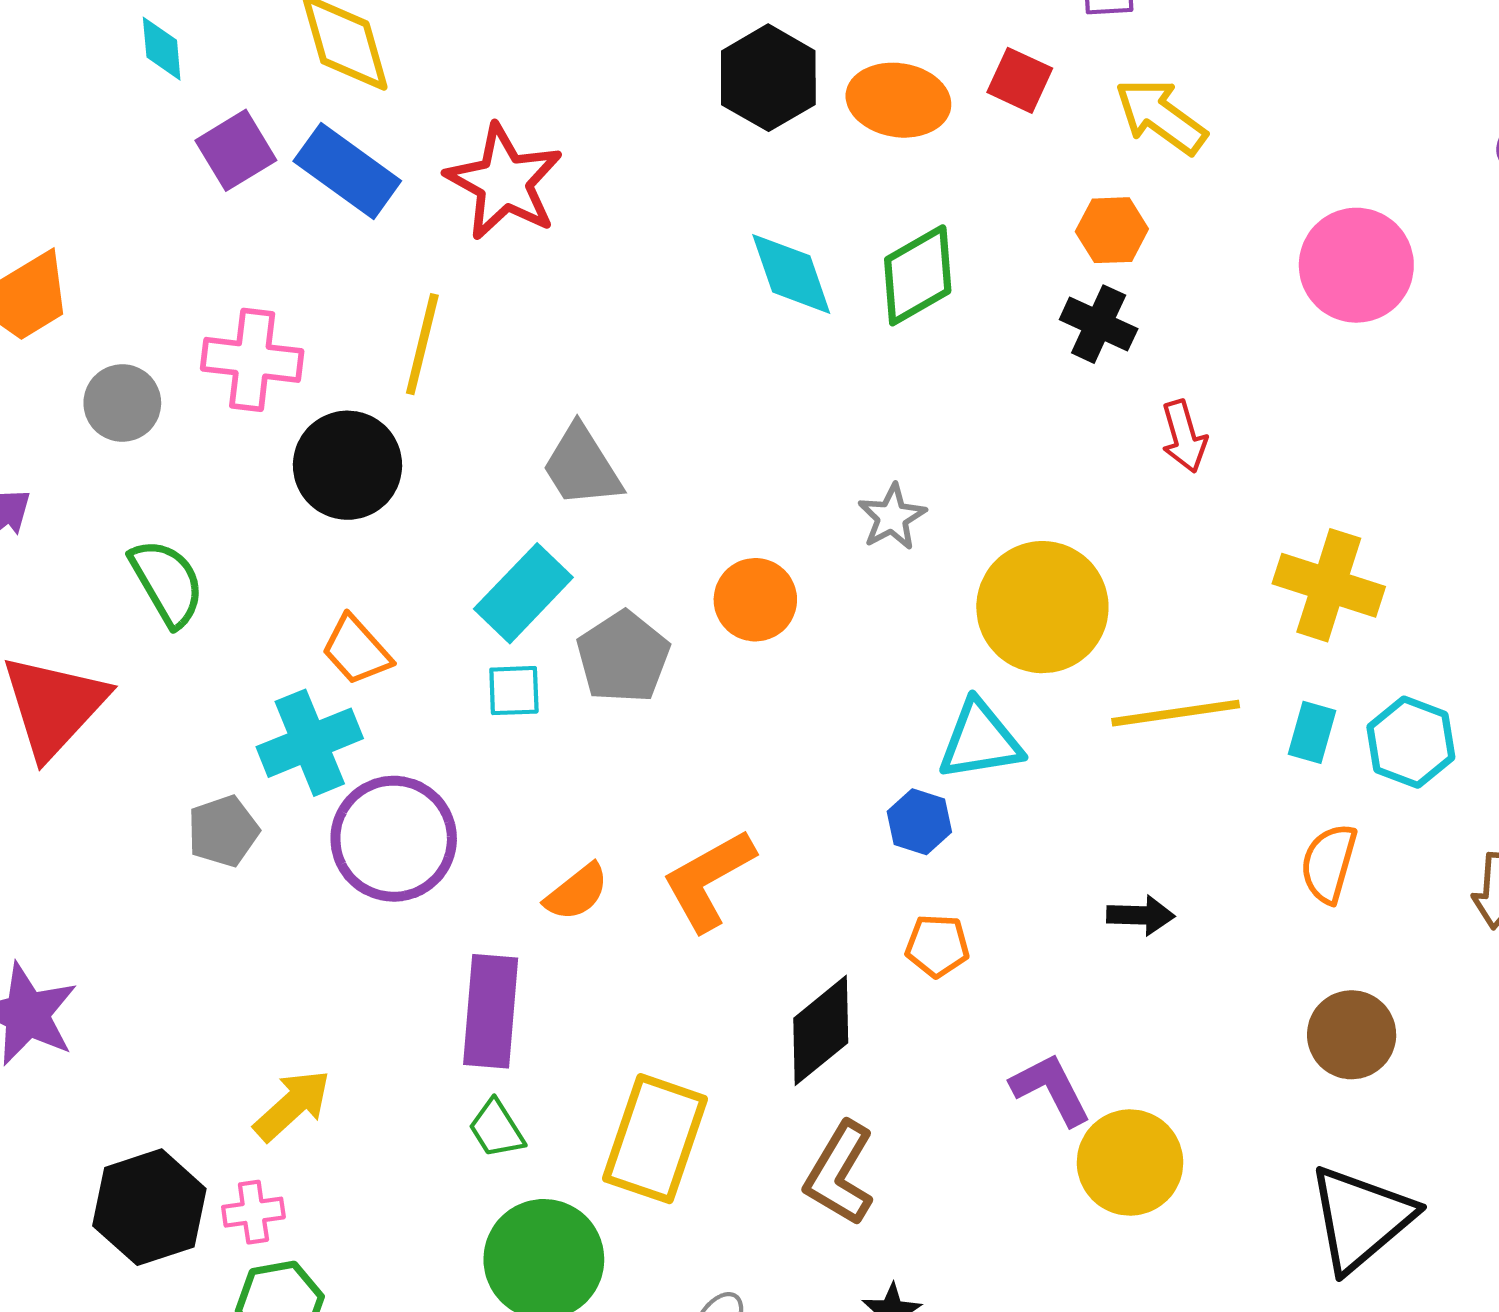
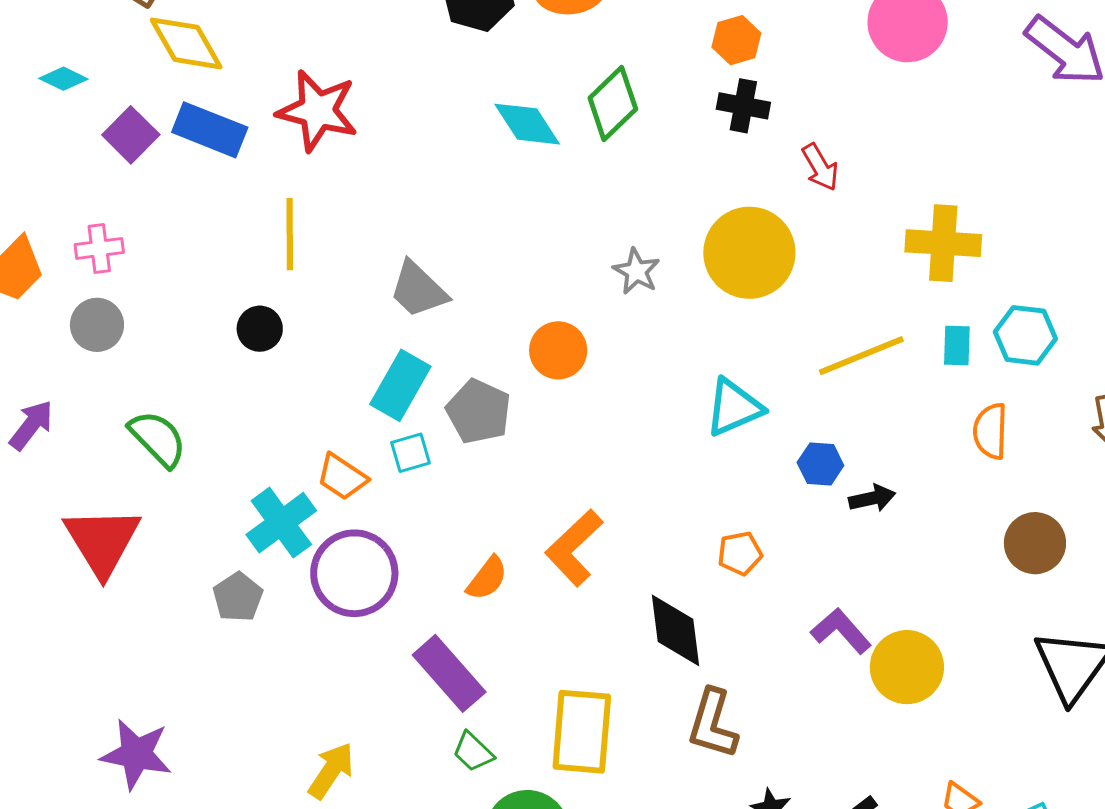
cyan diamond: (162, 49) -> (63, 79), turned -45
pink cross: (252, 360) -> (99, 248), moved, size x0.7
black circle: (348, 465) -> (260, 329), size x0.6
yellow circle: (1042, 607) -> (749, 253), moved
orange trapezoid: (356, 650) -> (342, 477), moved
blue hexagon: (919, 822) -> (820, 464), moved
purple rectangle: (491, 1011) -> (449, 673), turned -32
black diamond: (821, 1030) -> (676, 630), turned -44

